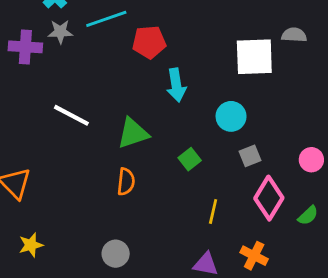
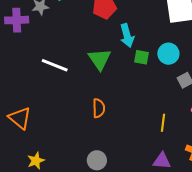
green triangle: (133, 133) -> (100, 59), moved, turned -40
green square: (190, 159) -> (142, 57), moved, turned -35

